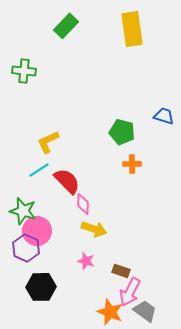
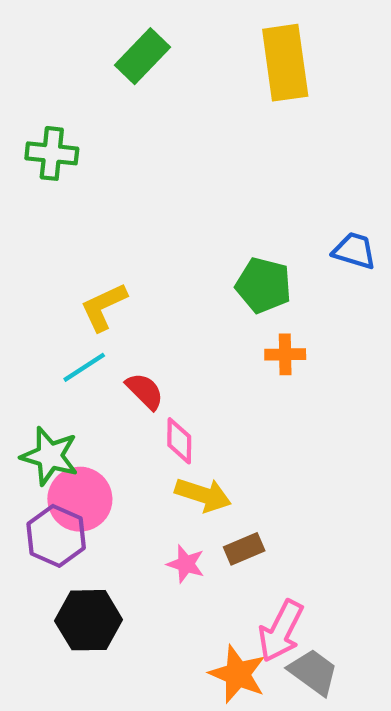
red semicircle: (67, 181) -> (145, 391), size x0.7
brown rectangle: (121, 271) -> (244, 549), moved, turned -42

